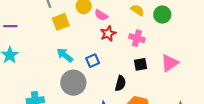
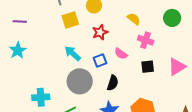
yellow semicircle: (137, 10) -> (134, 19), moved
pink semicircle: (101, 15) -> (121, 54), moved
red star: (108, 34) -> (100, 32), moved
black semicircle: (120, 83) -> (113, 83), moved

